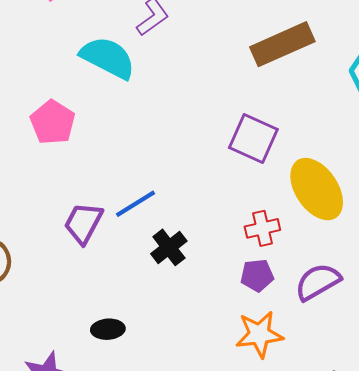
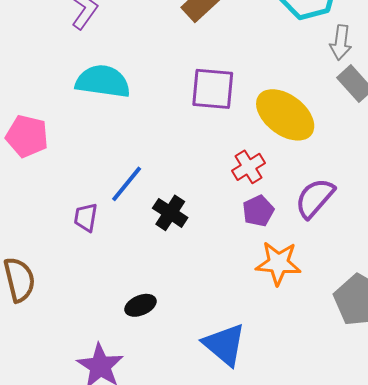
cyan semicircle: (108, 58) -> (103, 81), moved
purple trapezoid: (83, 223) -> (86, 217), size x0.7
orange star: (259, 334) -> (278, 263), turned 30

